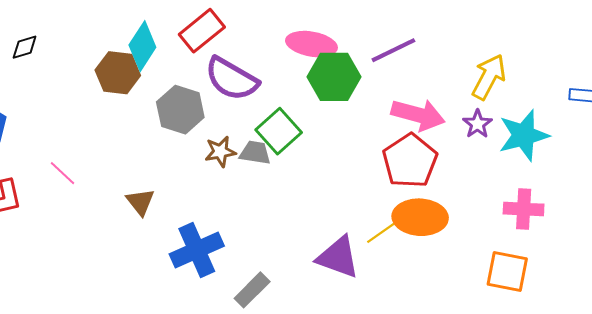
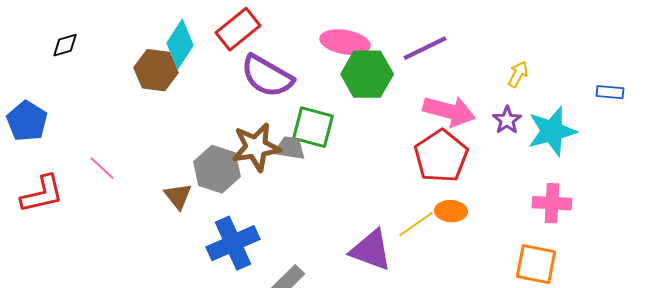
yellow arrow: (489, 77) -> (518, 74), size x0.6
gray hexagon: (180, 110) -> (217, 169), moved
green square: (279, 131) -> (313, 127), turned -33
brown star: (220, 152) -> (256, 147), size x1.6
orange ellipse: (420, 217) -> (451, 211), size x0.6

